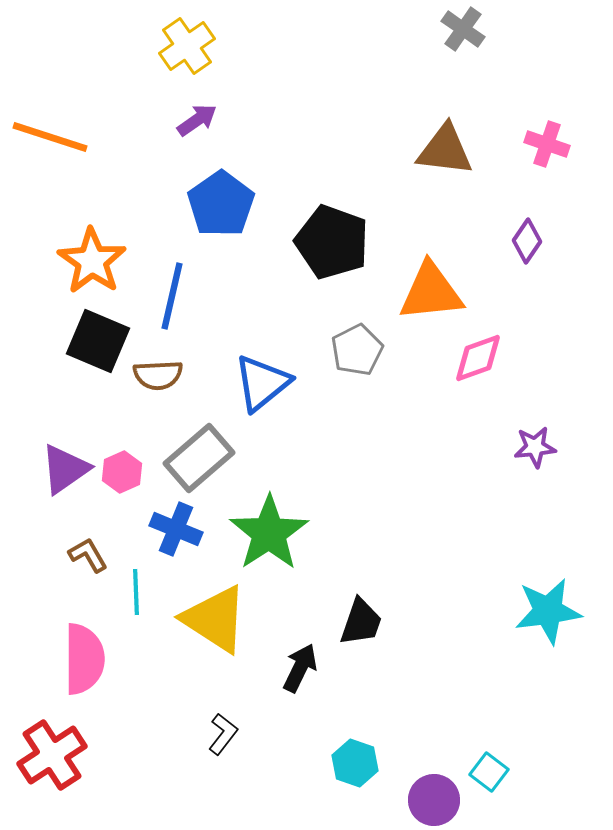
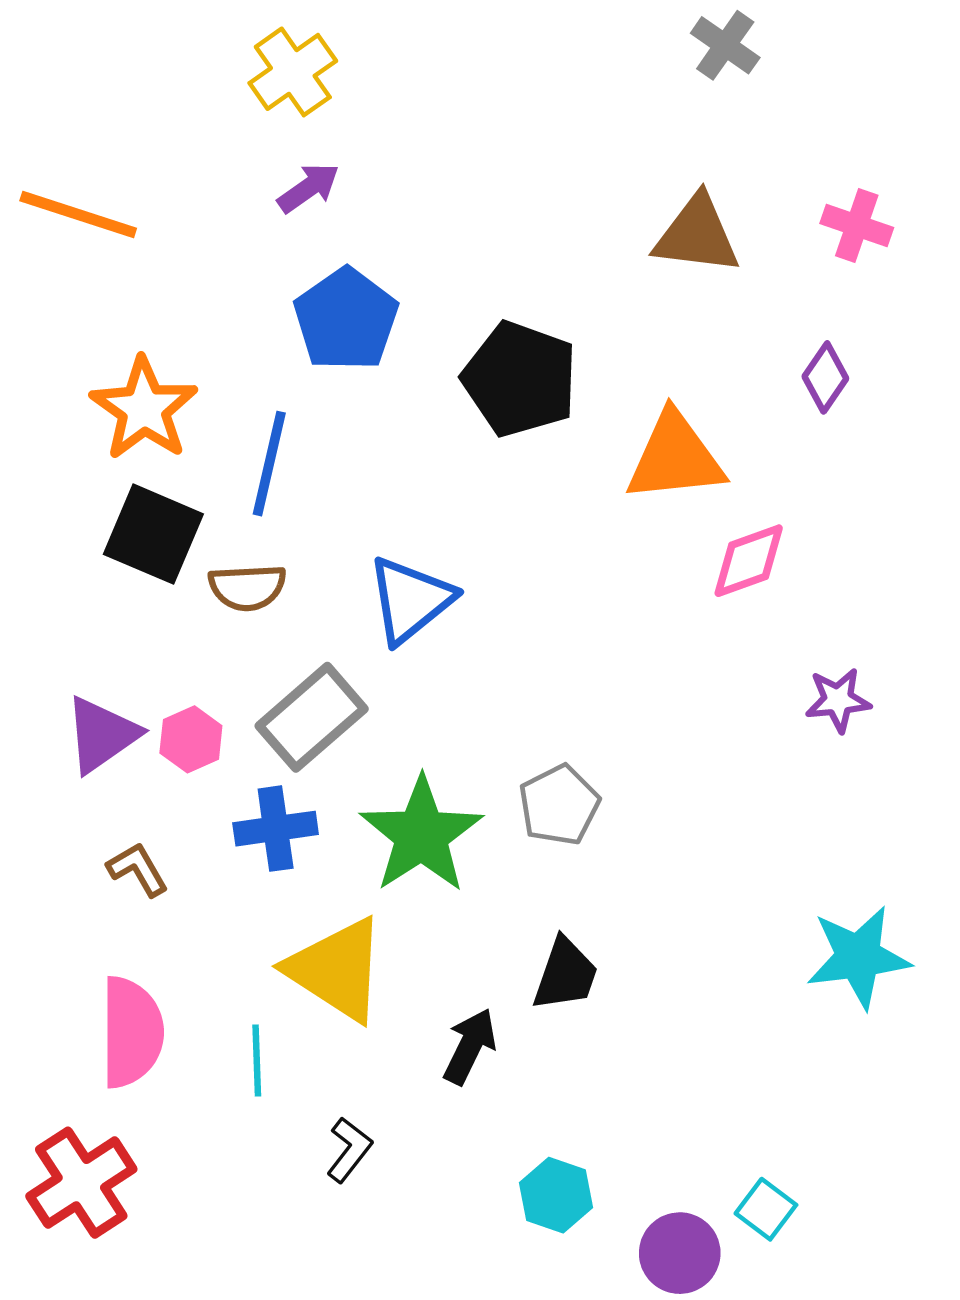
gray pentagon: (357, 350) -> (559, 805), moved
blue cross: (176, 529) -> (276, 829), turned -30
cyan line: (136, 592) -> (257, 1060), moved

